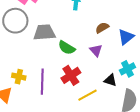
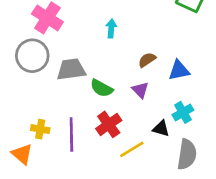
blue triangle: (126, 37) -> (179, 70), turned 30

